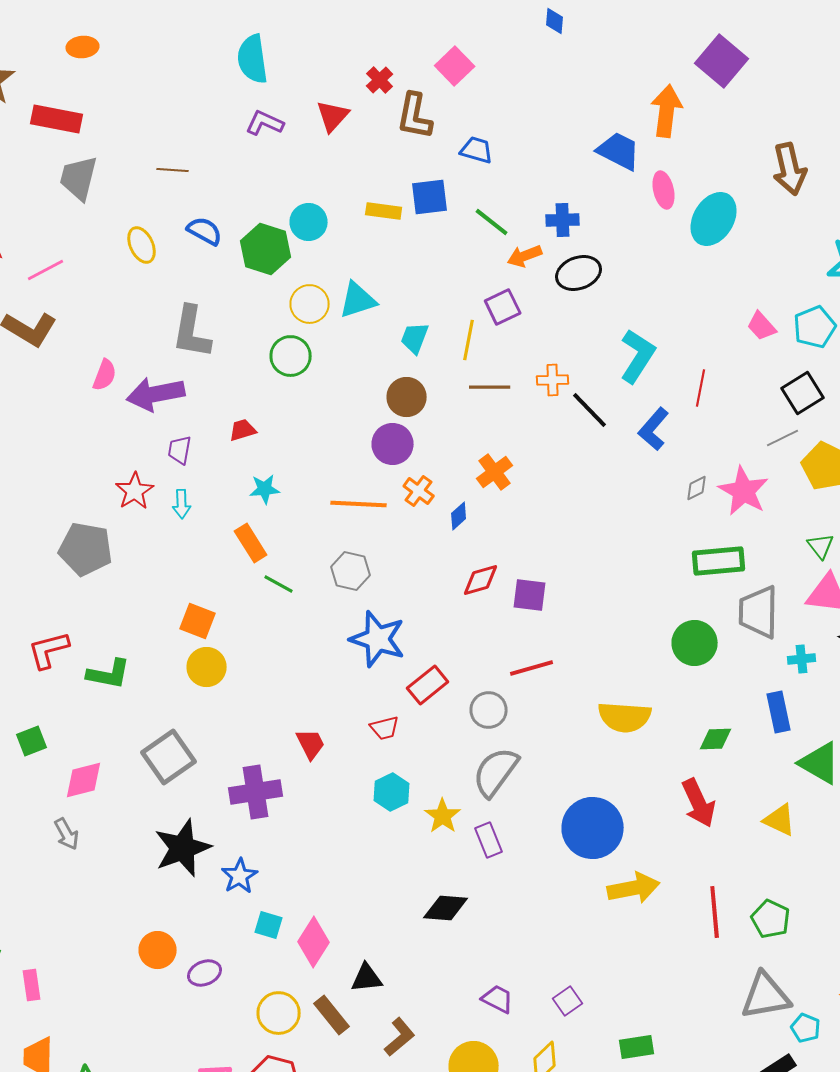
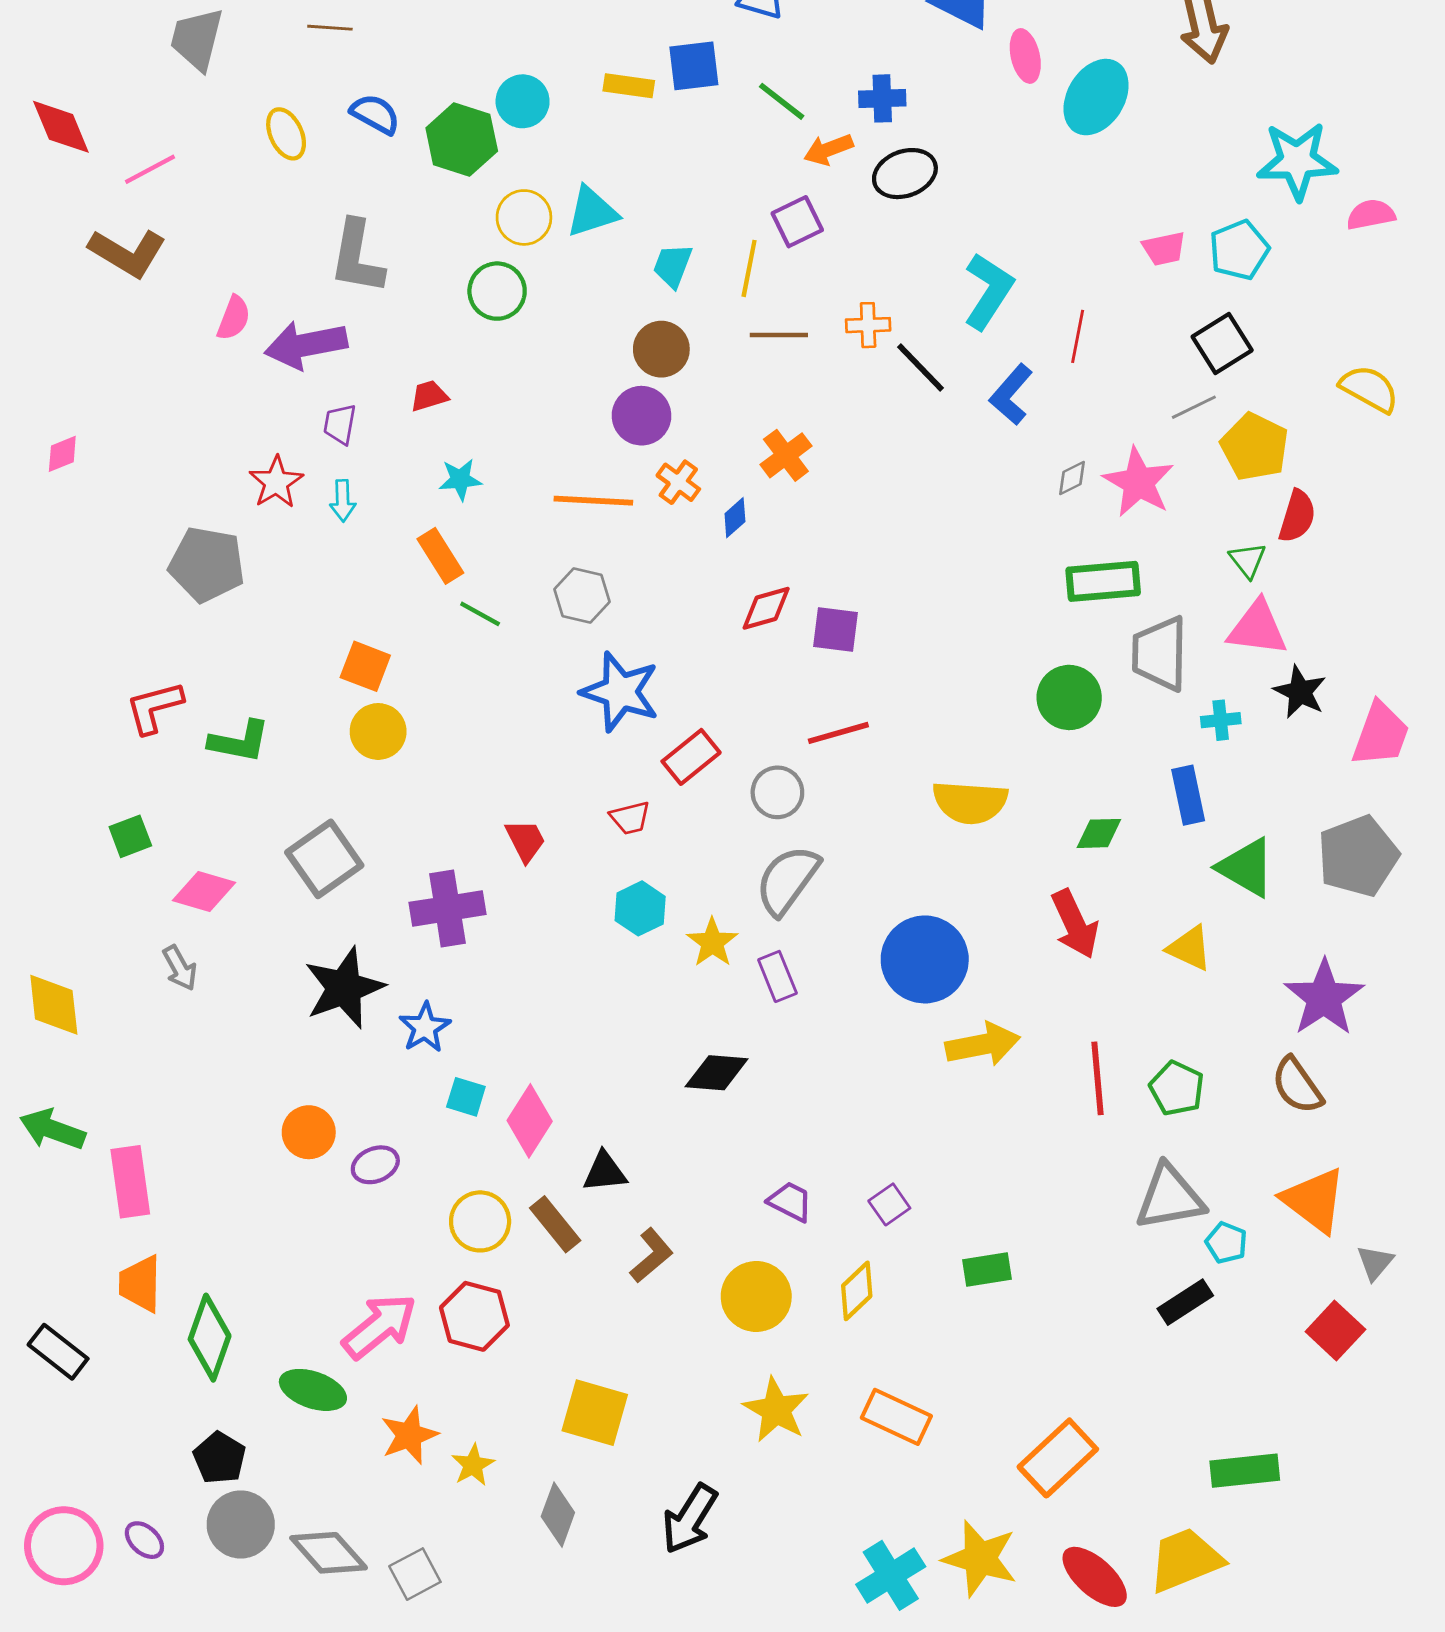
pink trapezoid: (762, 326) -> (1164, 249), turned -60
pink diamond: (84, 780) -> (204, 891), turned 30
pink rectangle: (32, 985) -> (130, 1182), size x1.6

